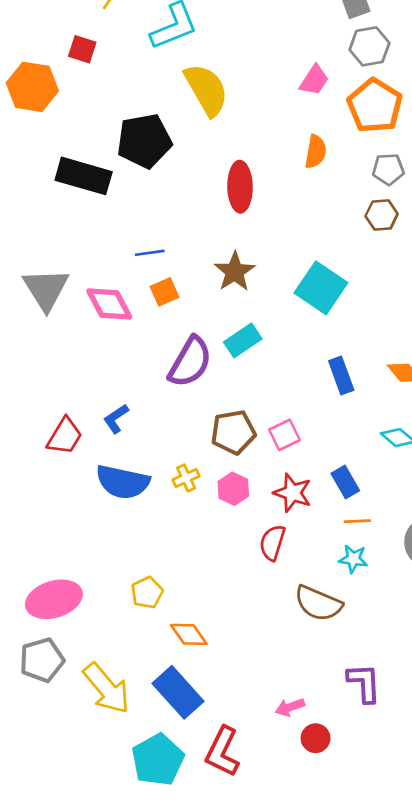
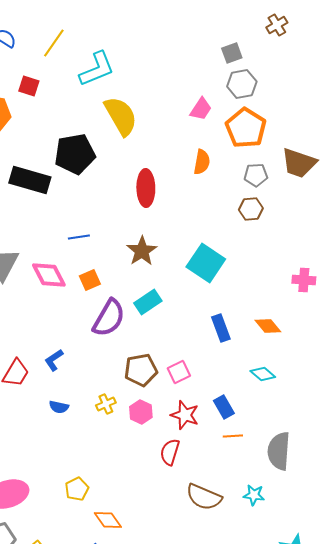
orange square: (165, 292) -> (90, 280), moved
blue semicircle: (123, 482) -> (59, 407), size x0.5
cyan star: (353, 559) -> (254, 495), moved

